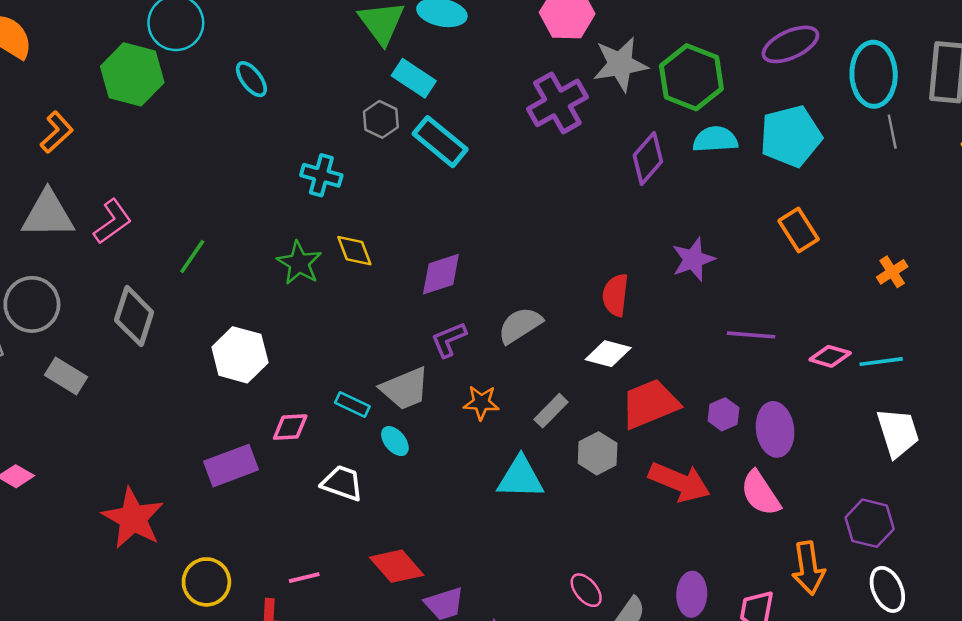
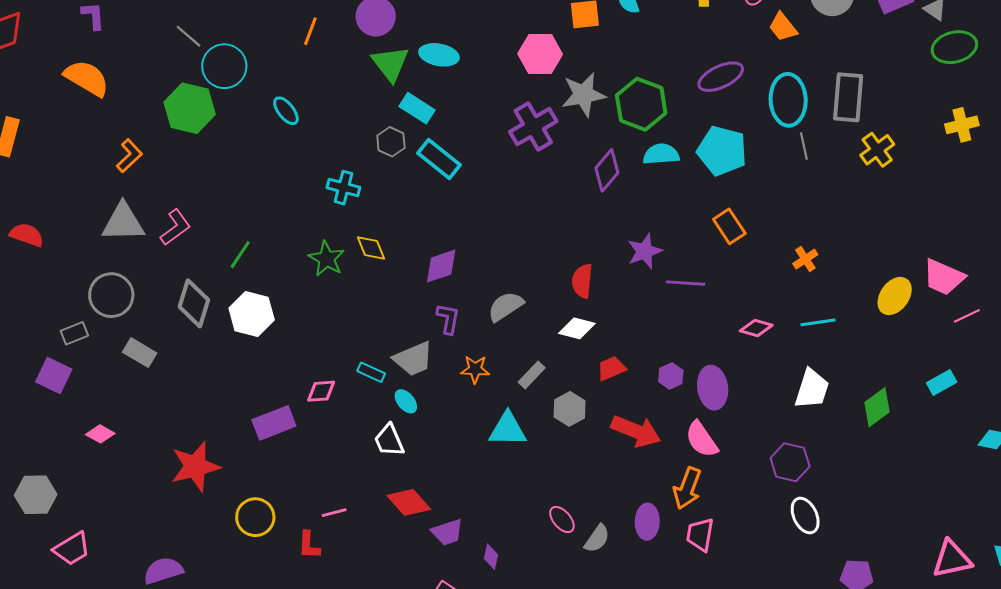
cyan pentagon: (791, 136) -> (722, 151), turned 30
purple line: (751, 335) -> (686, 283), moved
purple L-shape: (449, 340) -> (448, 319), turned 124
white hexagon: (240, 355) -> (252, 314), moved
cyan line: (881, 362) -> (818, 322), moved
red trapezoid: (650, 404) -> (611, 368), size x0.6
white trapezoid: (898, 433) -> (812, 389), turned 36
white trapezoid: (342, 483) -> (389, 440), moved, turned -132
red star: (133, 518) -> (195, 467), turned 30
orange arrow: (808, 568) -> (687, 488), moved, turned 30

